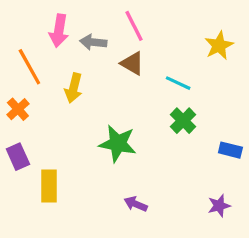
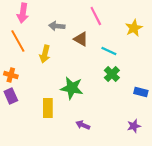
pink line: (134, 26) -> (96, 16), moved
pink arrow: (59, 31) -> (23, 13), moved
orange cross: (18, 109) -> (11, 75), moved, turned -32
yellow rectangle: (49, 186) -> (48, 108), moved

